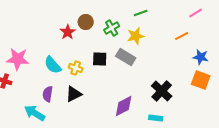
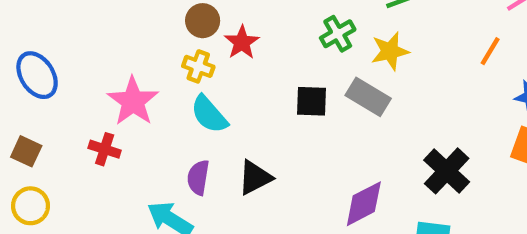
brown circle: (86, 22) -> (203, 21), moved
orange line: (182, 36) -> (490, 51), turned -32
pink star: (18, 59) -> (133, 101), turned 30
yellow cross: (76, 68) -> (198, 66), moved

